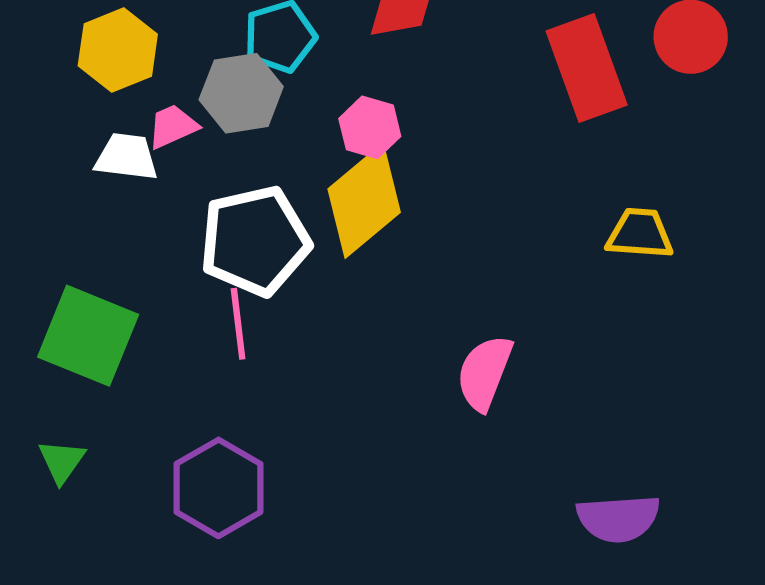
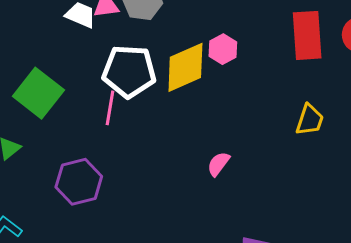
pink hexagon: (370, 127) -> (223, 49), moved
yellow trapezoid: (640, 234) -> (310, 120), turned 88
pink semicircle: (485, 373) -> (218, 164), size x0.7

